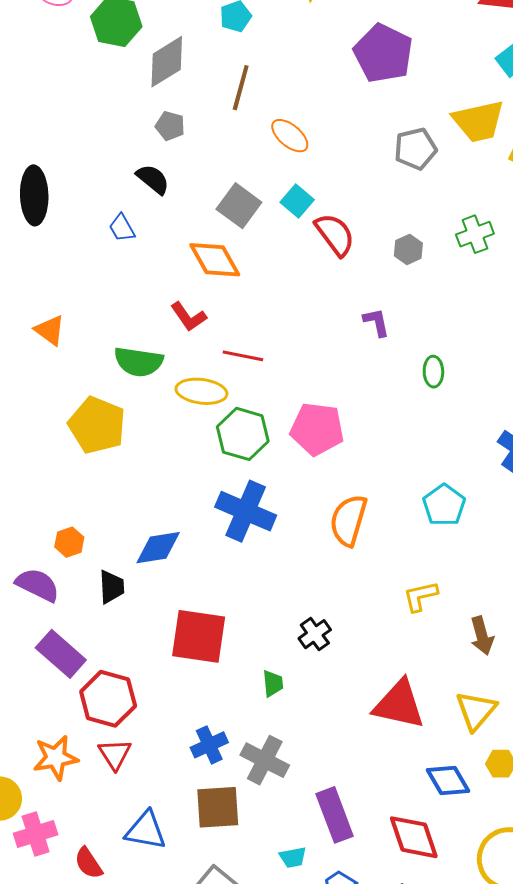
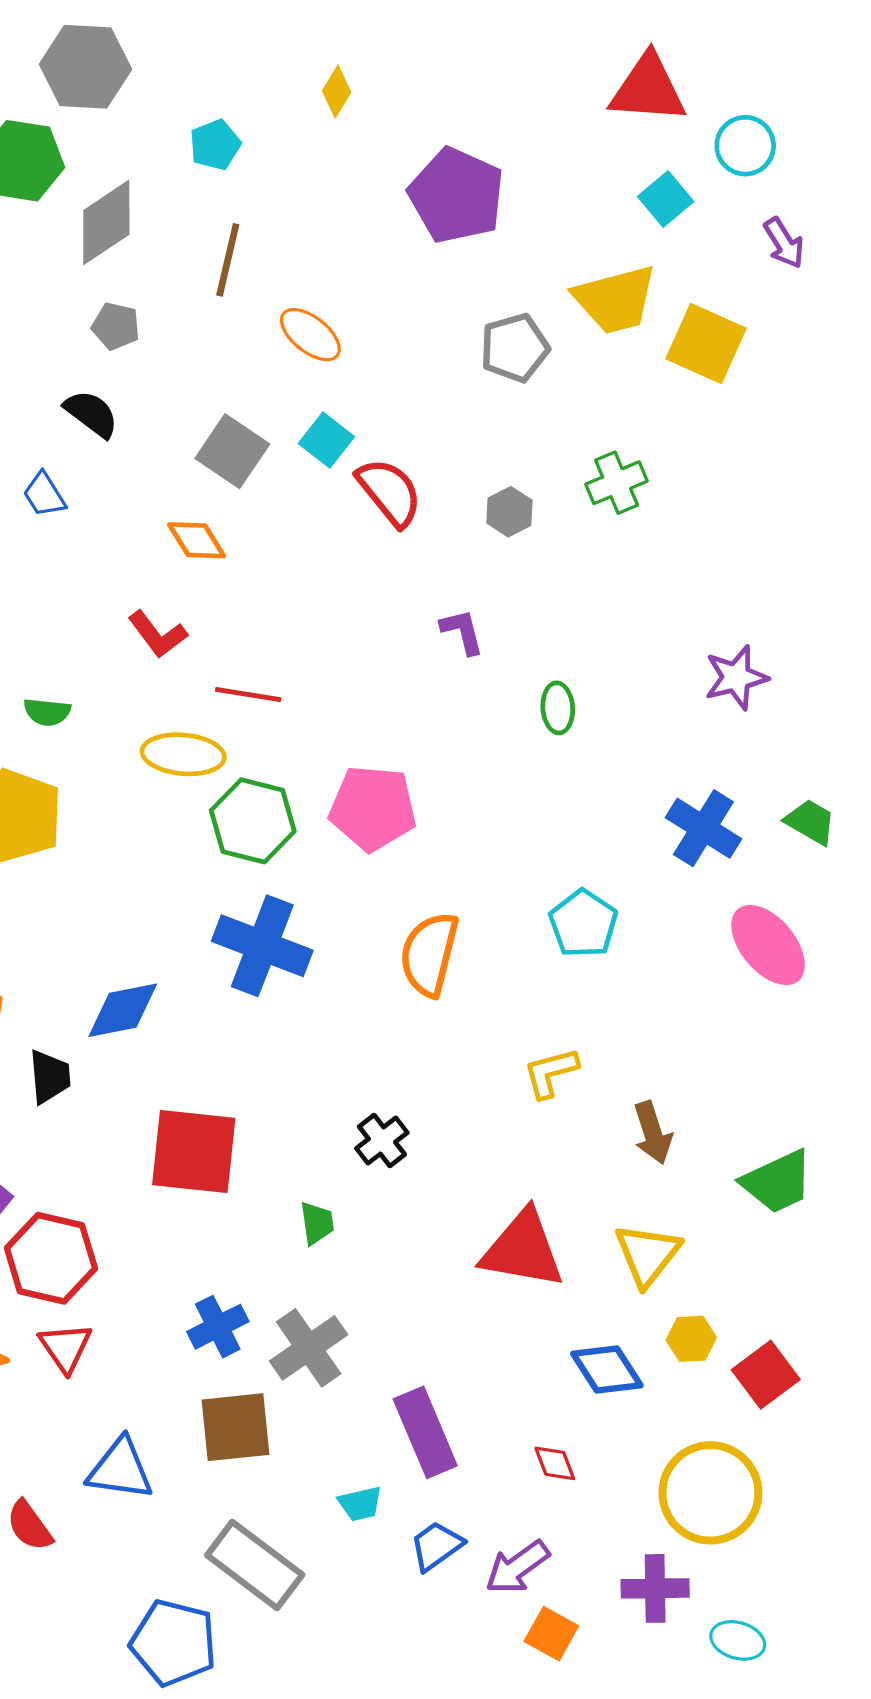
orange diamond: (215, 260) -> (197, 540), size x0.7
green semicircle: (139, 362) -> (47, 712), moved, size x0.6
gray cross: (265, 760) -> (309, 1348), turned 30
red diamond: (414, 837) -> (555, 1463), size x0.5

